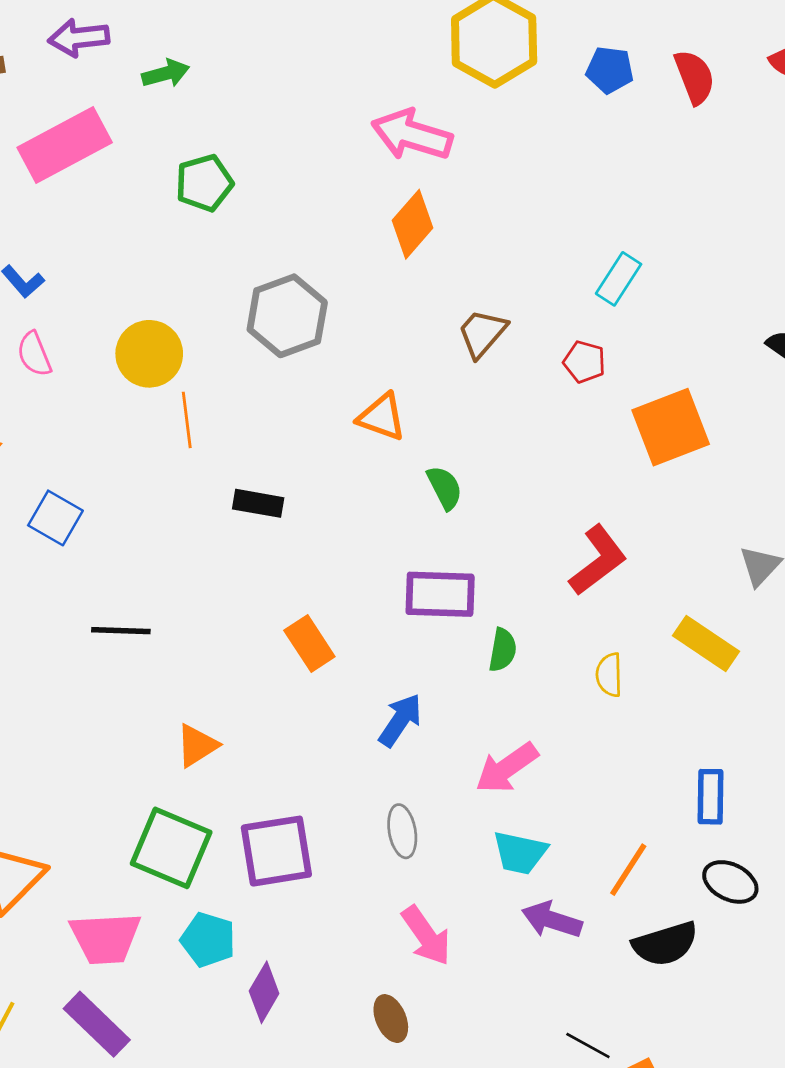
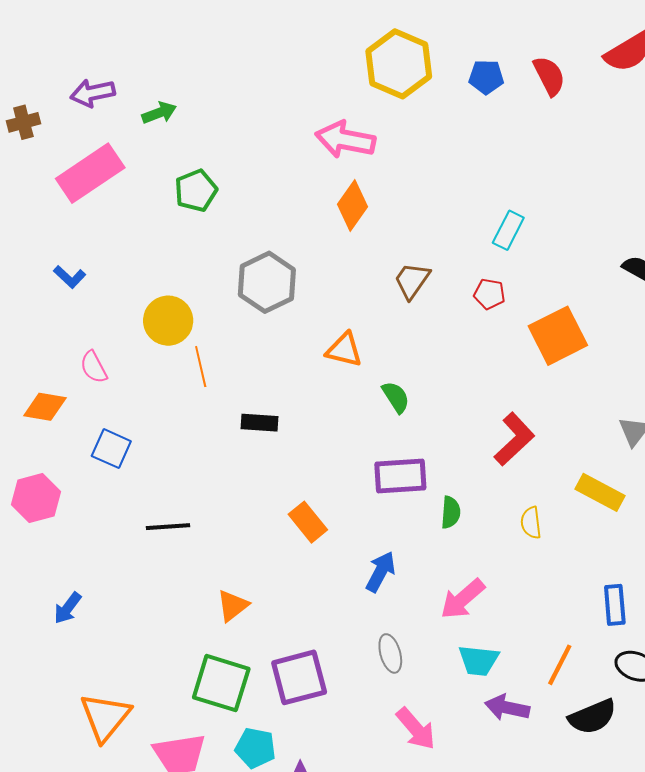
pink semicircle: (34, 354) -> (94, 367), moved

